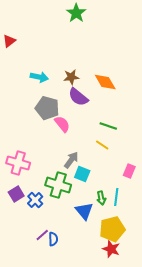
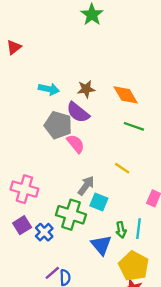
purple semicircle: (78, 97) -> (78, 112), moved
green line: (108, 126) -> (134, 126), moved
yellow pentagon: (112, 229) -> (134, 266), turned -30

